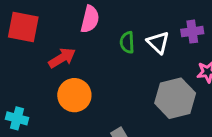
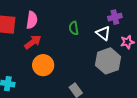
pink semicircle: (90, 19) -> (32, 20), moved
white triangle: (158, 42) -> (103, 33), moved

